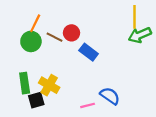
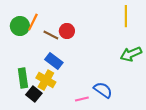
green arrow: (140, 35) -> (131, 54), moved
green circle: (31, 41) -> (20, 26), moved
blue rectangle: (89, 52) -> (54, 61), moved
black square: (36, 100) -> (34, 94), turned -35

